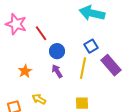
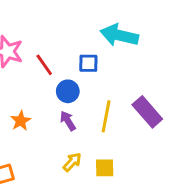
blue square: (91, 46) -> (88, 63), moved, turned 32
yellow arrow: (39, 99) -> (72, 162), moved, turned 104

